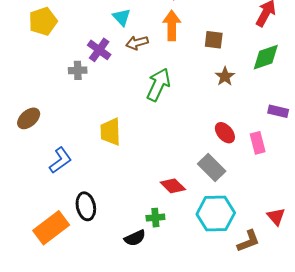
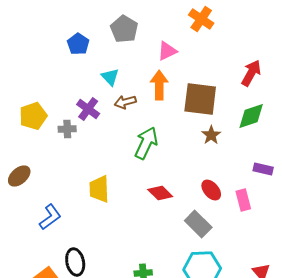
yellow pentagon: (43, 21) -> (33, 116), moved
brown square: (214, 40) -> (200, 99), size x1.8
red diamond: (173, 186) -> (160, 193), moved

